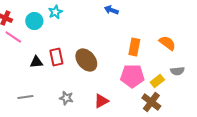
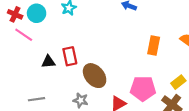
cyan circle: (34, 21) -> (37, 13), moved
brown ellipse: (86, 60) -> (95, 76), moved
pink pentagon: (132, 76) -> (143, 88), moved

